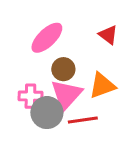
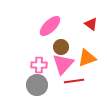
gray circle: (47, 113) -> (37, 85), moved

